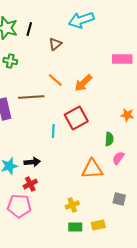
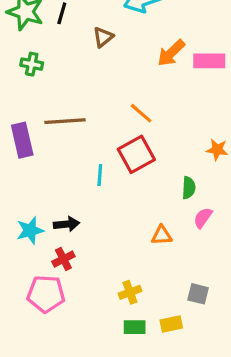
orange line: (55, 80) -> (141, 113), moved
orange arrow: (83, 83) -> (171, 53), moved
orange triangle: (92, 169) -> (162, 235), size x0.6
gray square: (119, 199) -> (198, 294), moved

